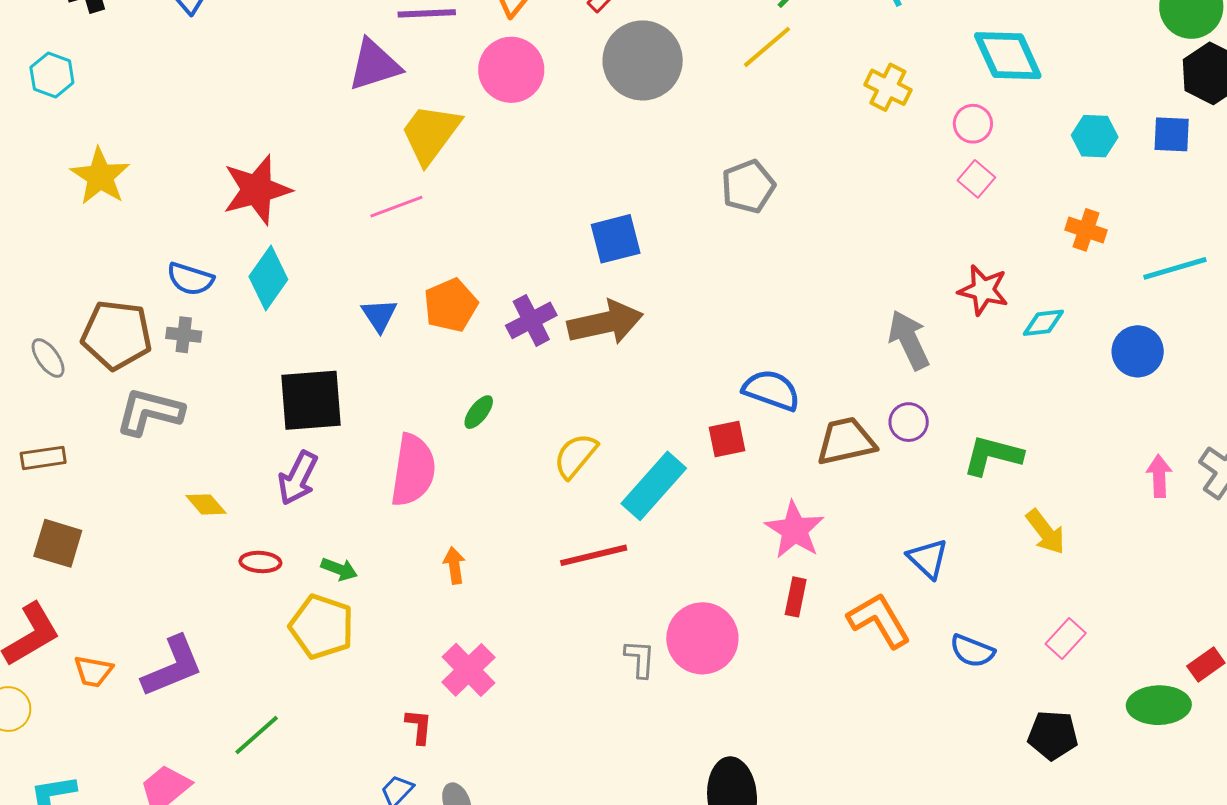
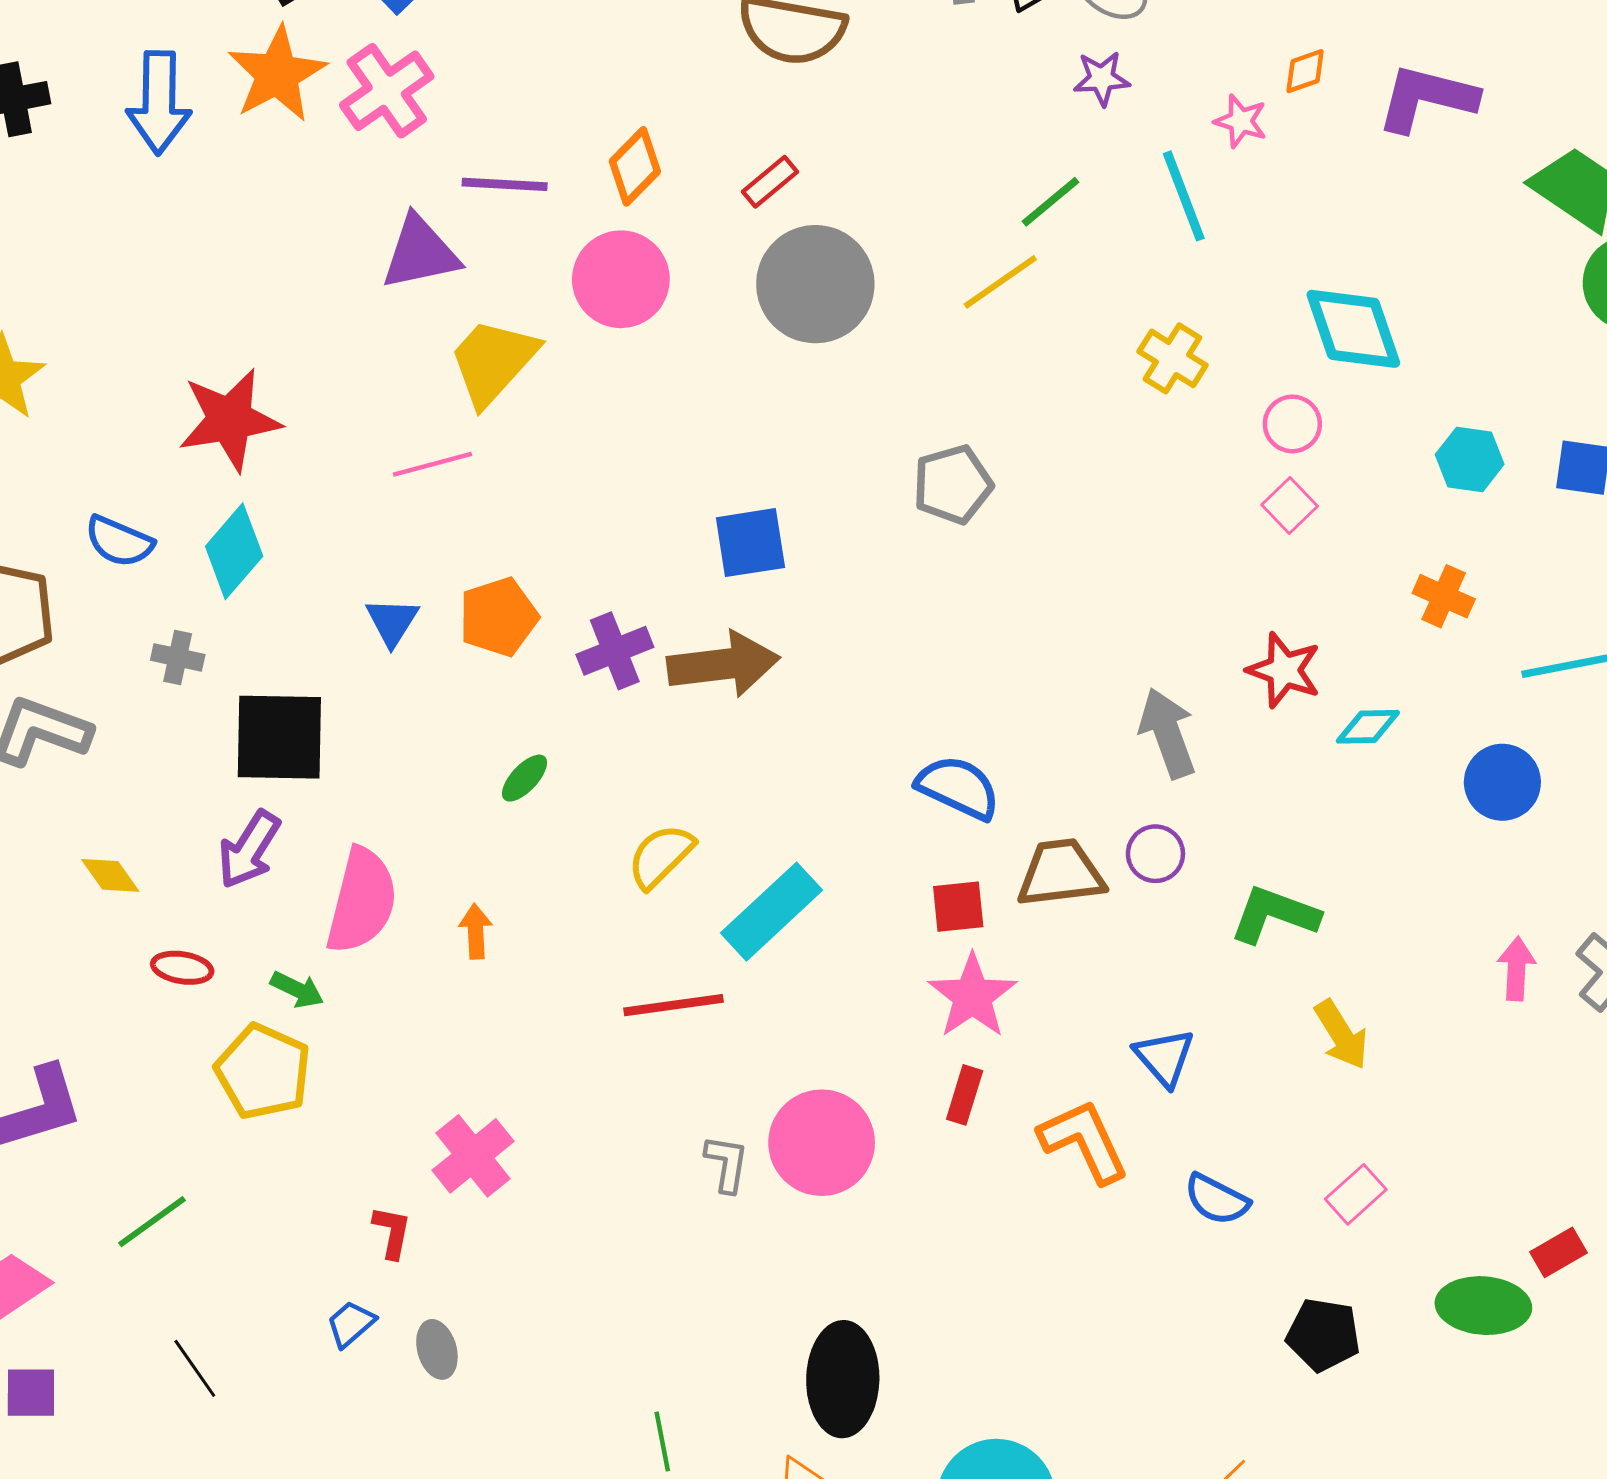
gray cross: (184, 335) -> (178, 657), moved
red square: (727, 439) -> (958, 907), moved
pink semicircle: (413, 470) -> (362, 901), moved
orange arrow: (454, 565) -> (476, 931), moved

